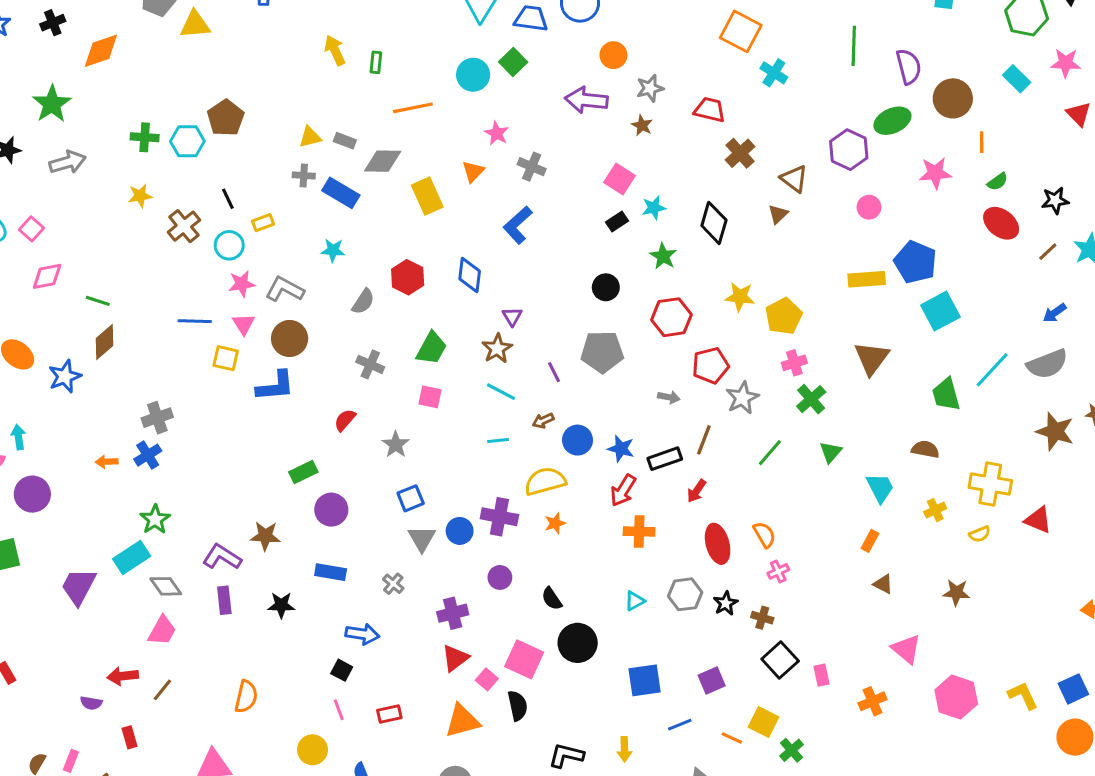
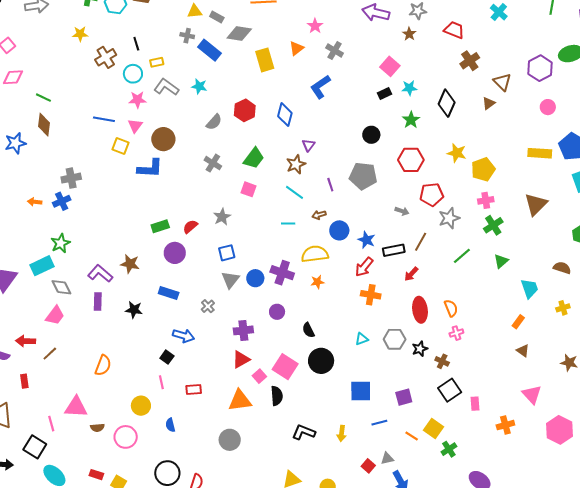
gray L-shape: (285, 289) -> (166, 87), moved
brown diamond: (104, 342) -> (44, 125), turned -50
red semicircle: (345, 420) -> (190, 227), moved

